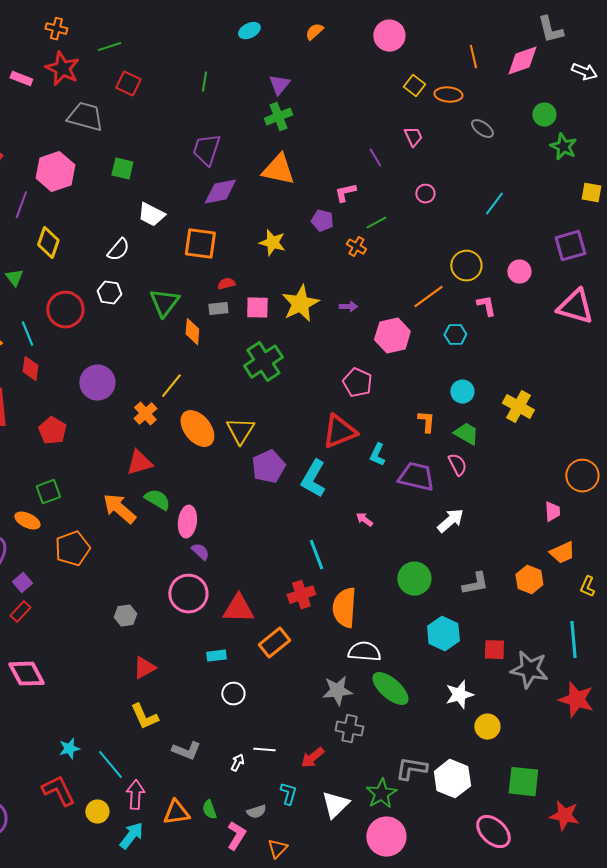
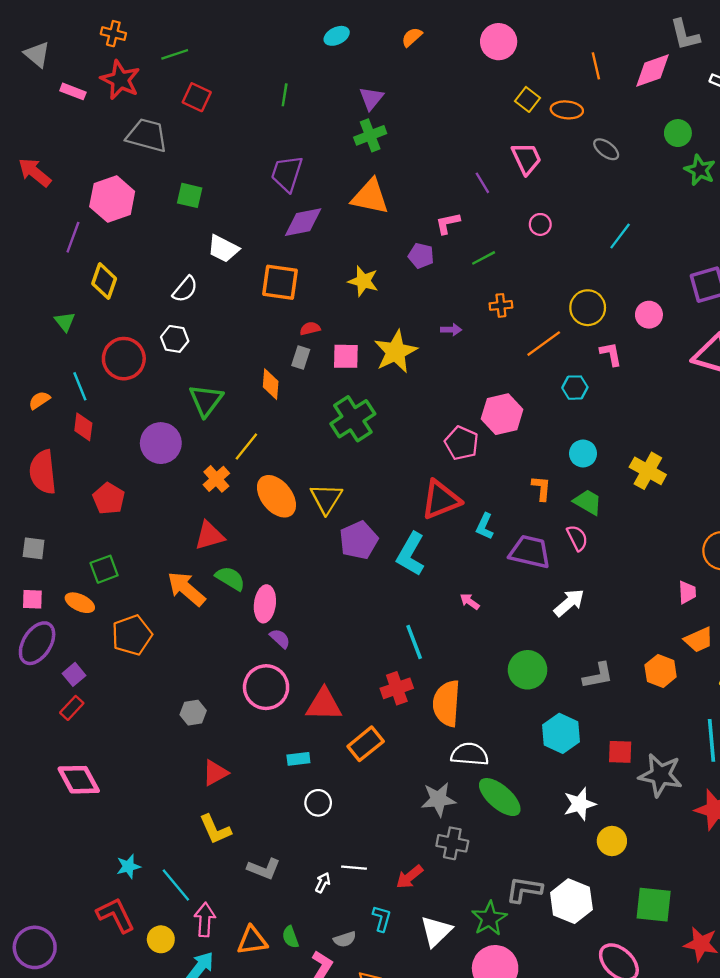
pink trapezoid: (413, 137) -> (526, 158), size x1.4
orange cross: (356, 247) -> (501, 305), moved, turned -36
green triangle: (164, 303) -> (206, 400), moved
purple arrow: (348, 307) -> (451, 330), moved
gray rectangle: (218, 309) -> (301, 357), turned -66
pink hexagon: (392, 336) -> (502, 414), moved

